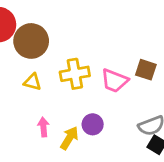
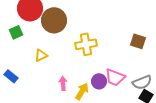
pink trapezoid: (114, 81) -> (115, 77), moved
yellow triangle: (32, 82) -> (41, 55), moved, turned -40

